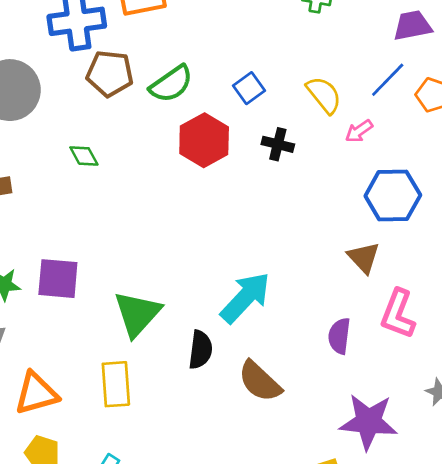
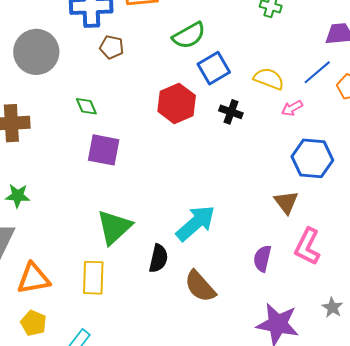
brown pentagon: (110, 74) -> (112, 47), size x0.7
green semicircle: (171, 84) -> (189, 35), moved
blue square: (249, 88) -> (214, 68), size x1.4
yellow semicircle: (324, 95) -> (269, 79), turned -36
purple square: (58, 279) -> (104, 150), moved

